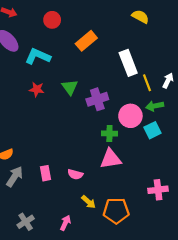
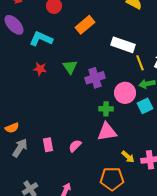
white rectangle: (128, 63) -> (123, 45), turned -50
pink semicircle: (75, 174) -> (75, 146), turned 120
yellow arrow: (89, 202) -> (128, 157), moved

